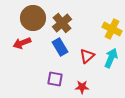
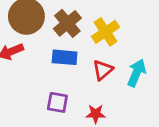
yellow cross: (112, 29) -> (105, 32), moved, turned 30
blue rectangle: (60, 47) -> (65, 57), turned -54

